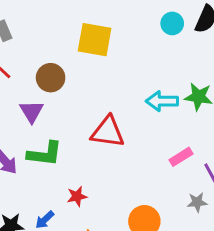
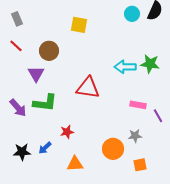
yellow square: (95, 40) -> (79, 25), size x0.7
pink rectangle: (181, 157) -> (138, 105), turned 42
gray star: (197, 202) -> (135, 136), moved

